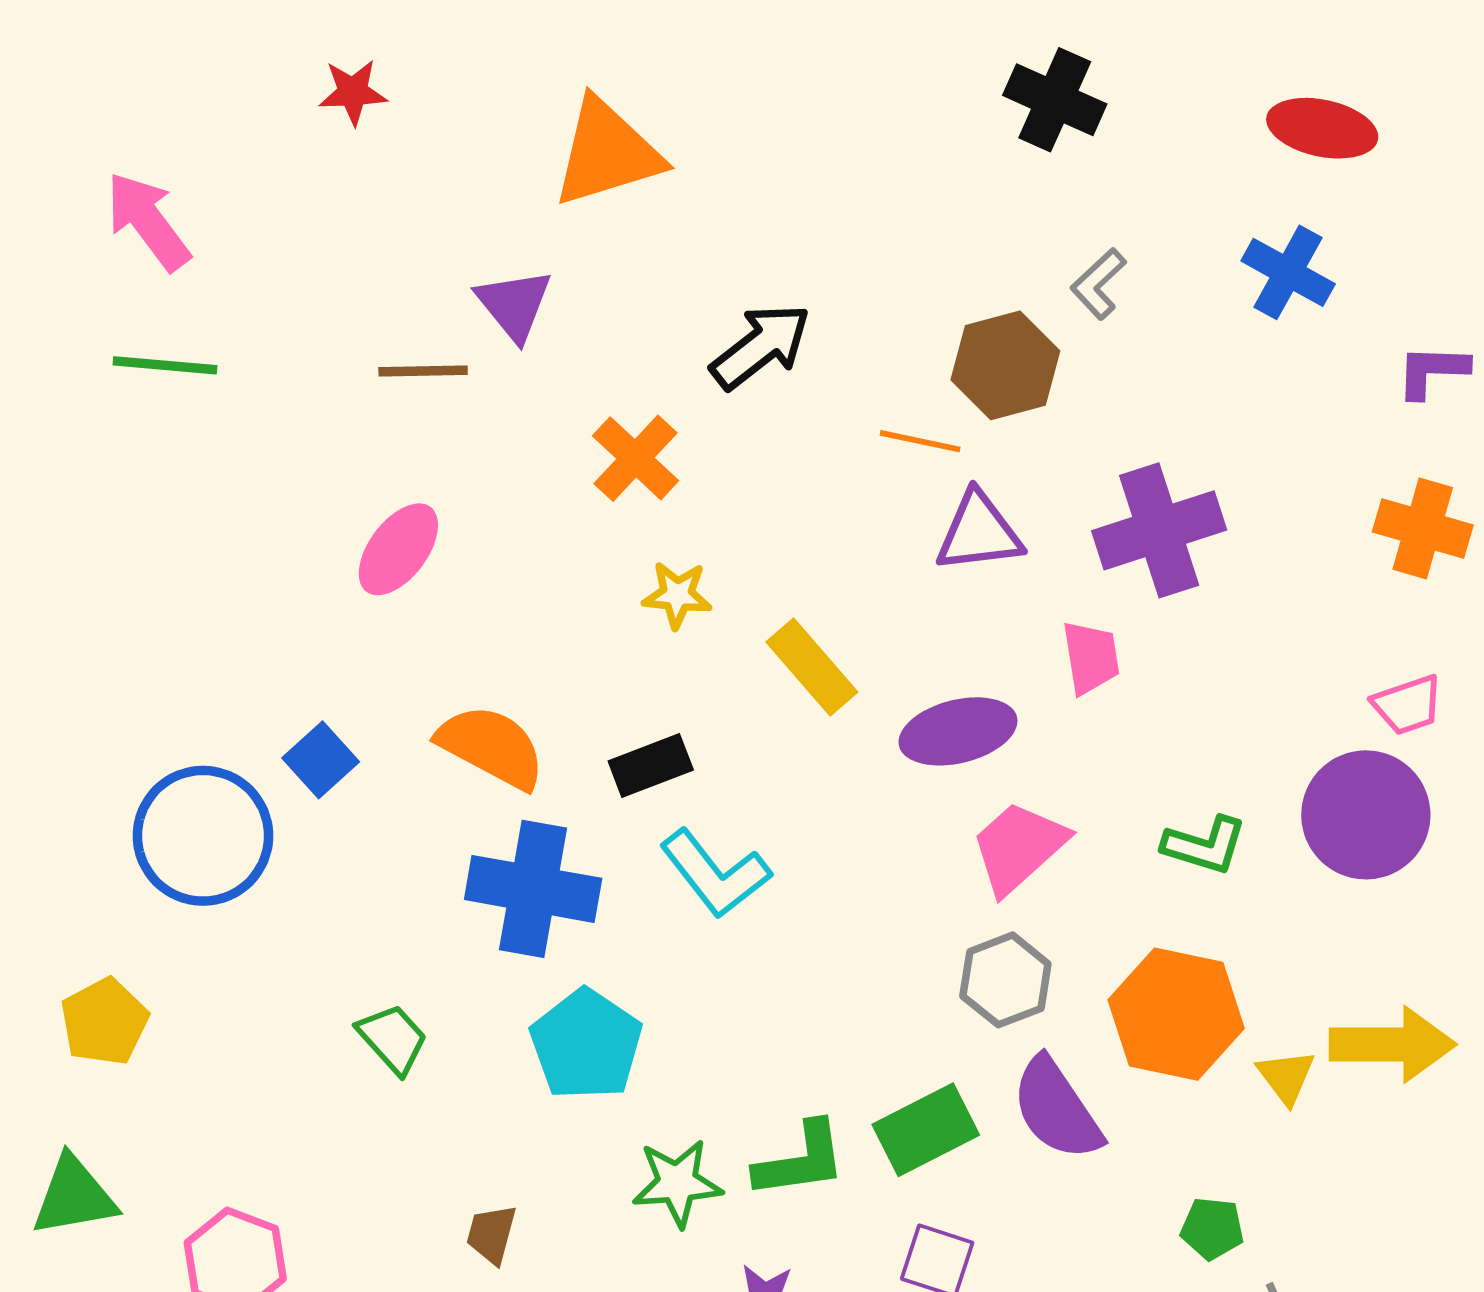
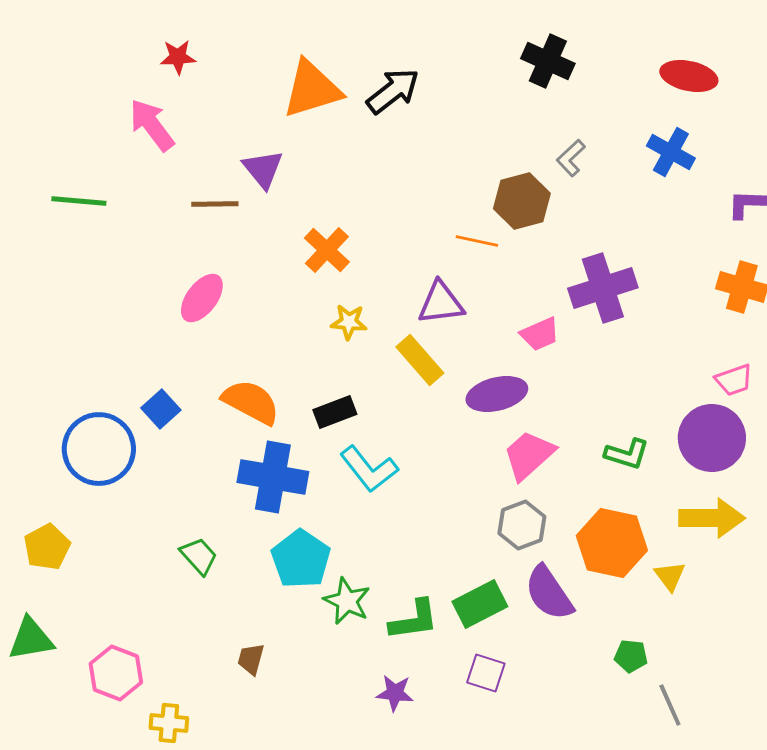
pink arrow: (148, 221) -> (152, 125), moved
black arrow: (761, 346) -> (393, 91), moved
purple triangle: (979, 532) -> (441, 303), moved
pink trapezoid: (1091, 657) -> (540, 334), moved, turned 75
yellow arrow: (1392, 1044) -> (712, 518), moved
green star: (677, 1183) -> (347, 601), moved, turned 30

